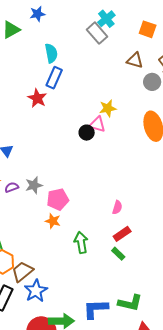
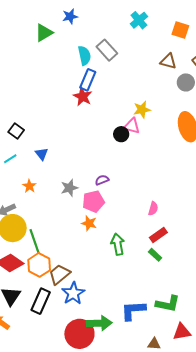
gray rectangle: (97, 33) -> (107, 50), moved
red star: (37, 98) -> (83, 97), moved
purple semicircle: (12, 187) -> (102, 180), moved

